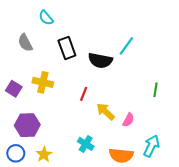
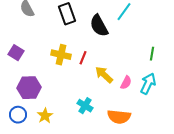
black semicircle: (100, 60) -> (99, 26), turned 50
yellow cross: (43, 82) -> (61, 55), moved
cyan arrow: (151, 146) -> (148, 84), moved

